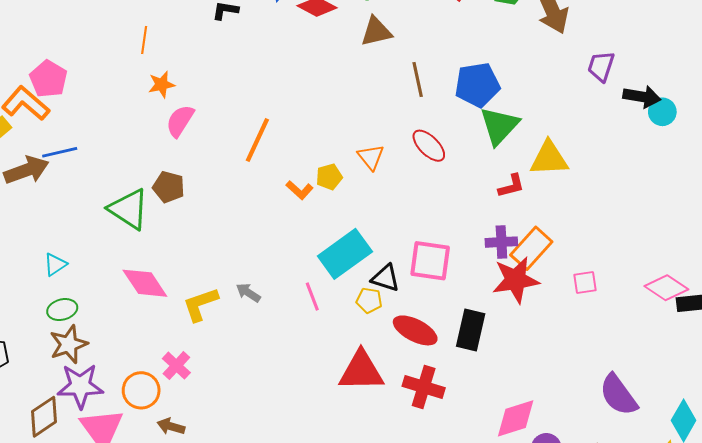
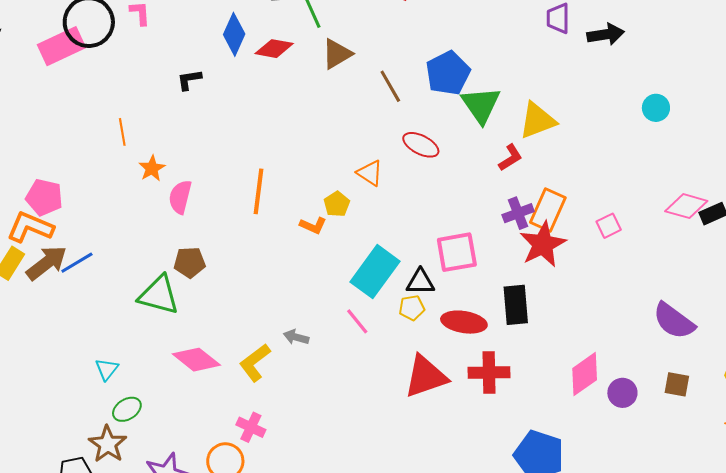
cyan circle: (662, 112) -> (656, 108), moved
brown arrow: (26, 170) -> (47, 263), moved
brown star: (69, 344) -> (108, 444), moved

